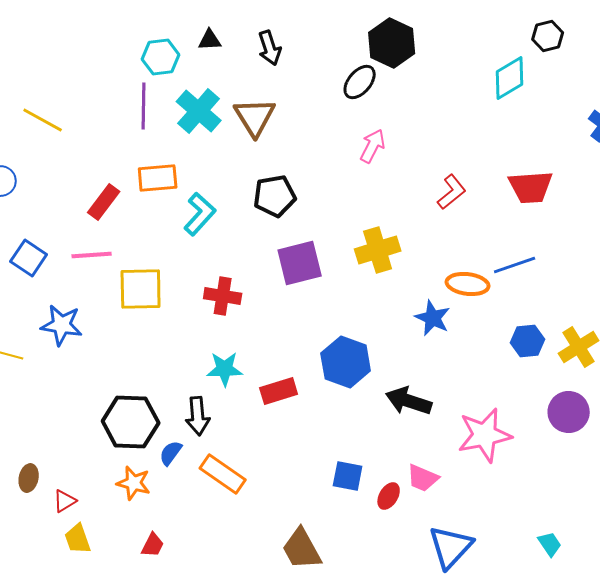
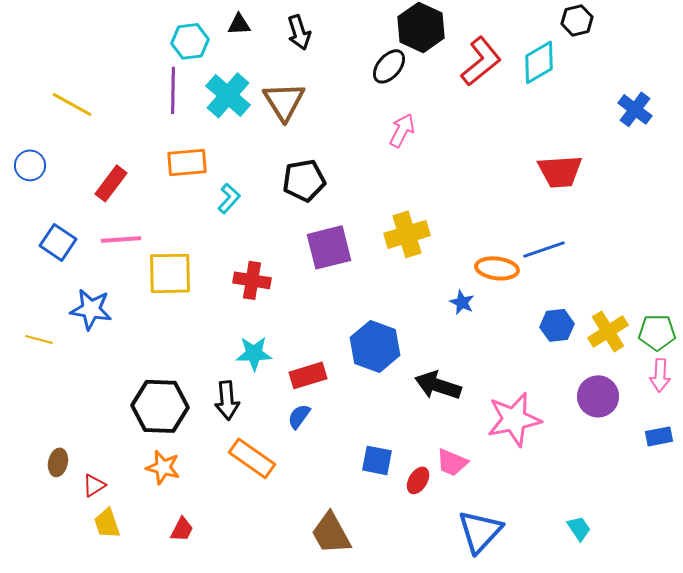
red L-shape: (452, 192) -> (481, 61), moved, size x1.4
red rectangle: (104, 202) -> (111, 183), moved
cyan L-shape: (200, 214) -> (229, 198), size x0.7
blue star: (433, 318) -> (462, 302), size x0.7
blue semicircle: (171, 453) -> (299, 416), moved

